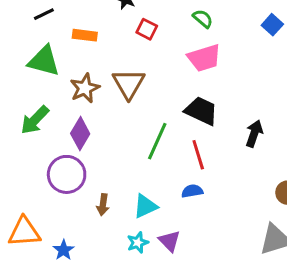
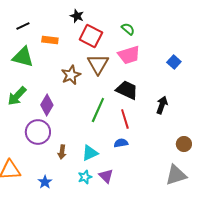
blue square: (272, 25) -> (174, 62), moved
red square: (147, 29) -> (91, 36), size x1.6
brown triangle: (129, 84) -> (98, 64), moved
brown star: (85, 88) -> (71, 75), moved
blue star: (64, 250) -> (45, 182), moved

